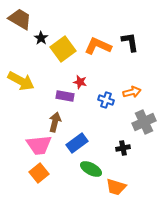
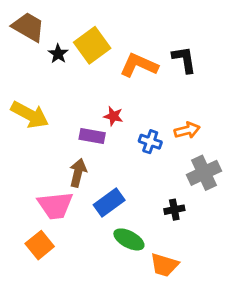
yellow square: (63, 49) -> (92, 45), moved
orange square: (39, 173) -> (40, 245), moved

